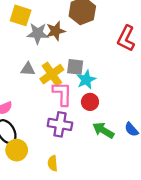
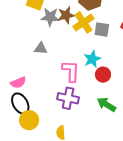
gray square: (75, 67) -> (102, 30), moved
yellow cross: (52, 74) -> (84, 22), moved
red circle: (90, 102) -> (103, 75), moved

